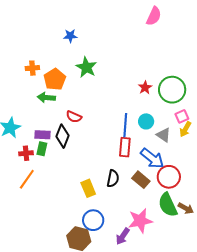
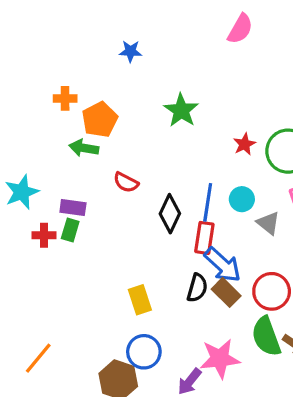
pink semicircle: (154, 16) -> (240, 29), moved
green star: (86, 67) -> (181, 110), moved
black diamond: (62, 136) -> (170, 214), moved
blue arrow: (152, 158) -> (223, 265), moved
orange line: (27, 179) -> (38, 358), moved
black semicircle: (113, 179) -> (197, 288), moved

